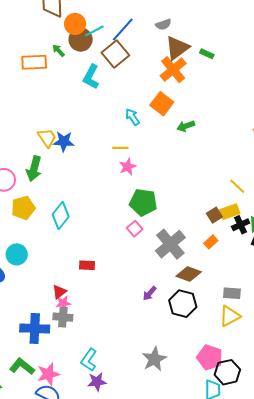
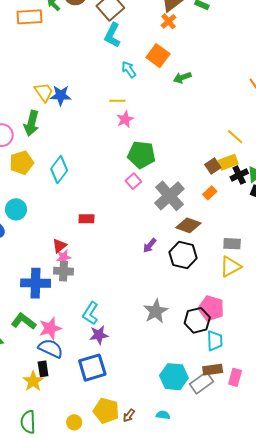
orange cross: (173, 70) -> (169, 21), size x0.6
cyan L-shape: (91, 77) -> (112, 35), moved
black hexagon: (227, 372) -> (197, 320), moved

